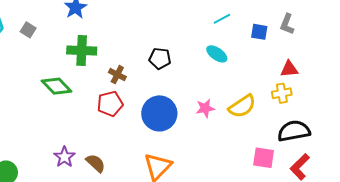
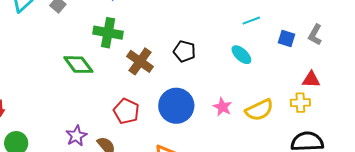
brown cross: (117, 75) -> (140, 61), size x1.5
red pentagon: (110, 104) -> (126, 111), moved, turned 30
pink star: (205, 108) -> (222, 107), turned 30

